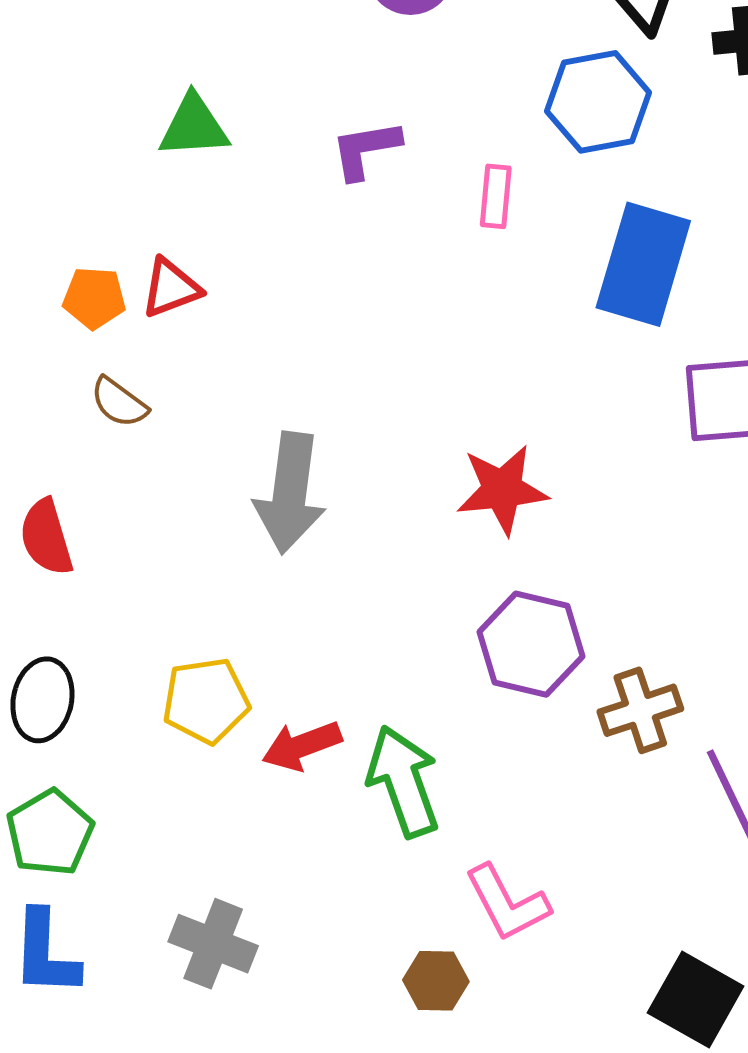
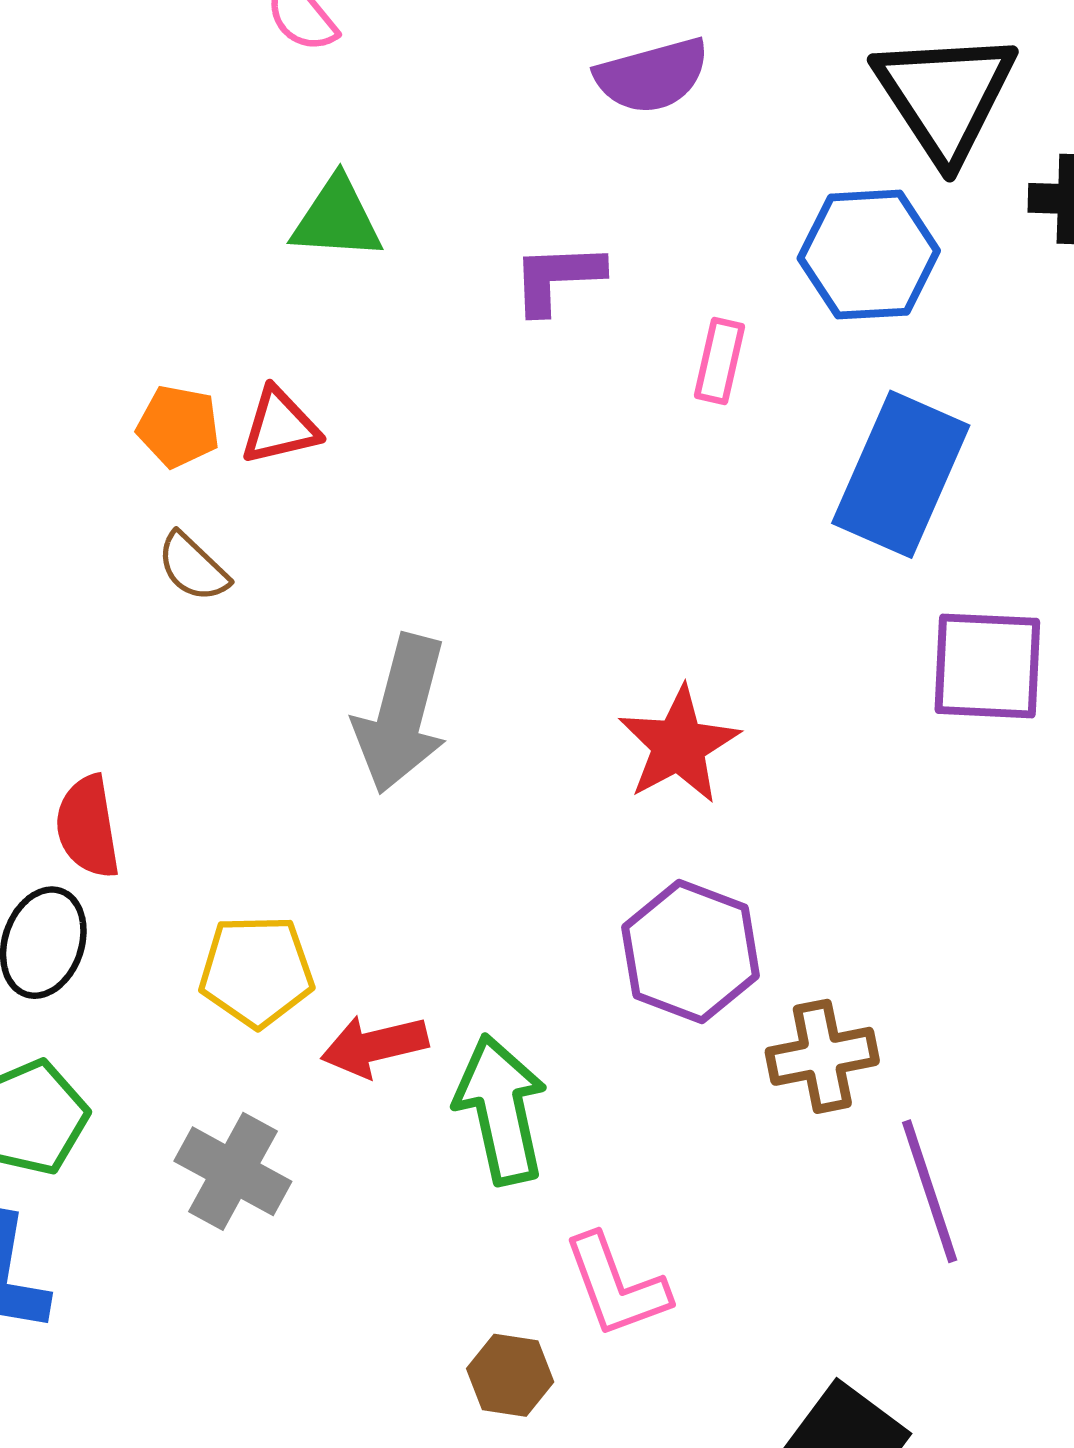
red star: (502, 490) -> (679, 745), turned -30
red semicircle: (46, 537) -> (88, 827), moved
gray cross: (213, 944) -> (233, 1171), moved

